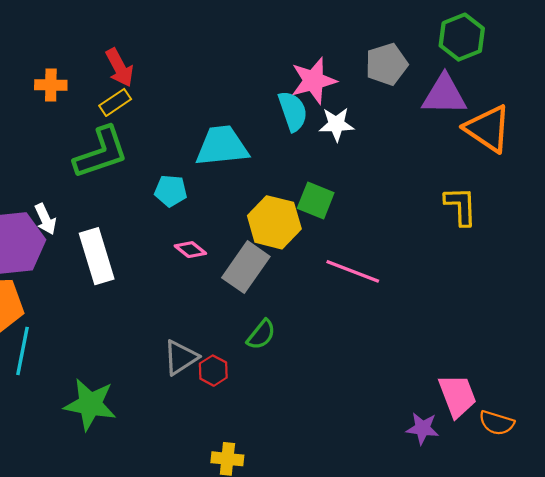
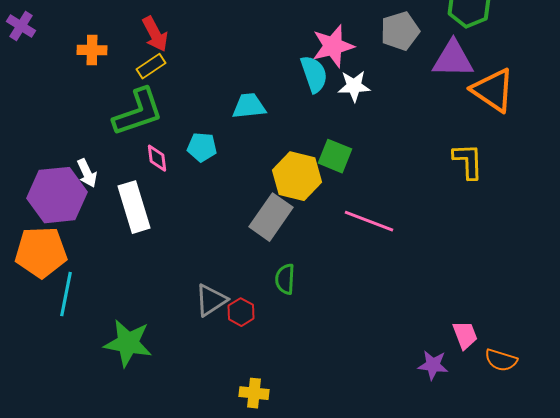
cyan trapezoid: (222, 146) -> (249, 106), size x0.7
pink diamond: (190, 250) -> (157, 158), moved, turned 44
green semicircle: (261, 335) -> (285, 279), turned 144
pink trapezoid: (457, 396) -> (465, 335), size x0.7

